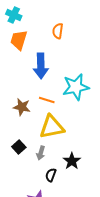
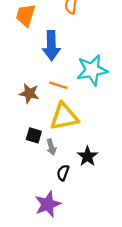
black square: (19, 147) -> (34, 135), moved, turned -32
gray arrow: (41, 153) -> (51, 147), turned -32

